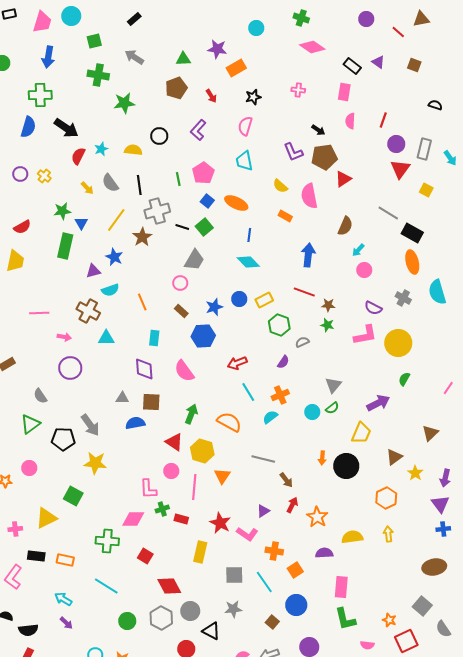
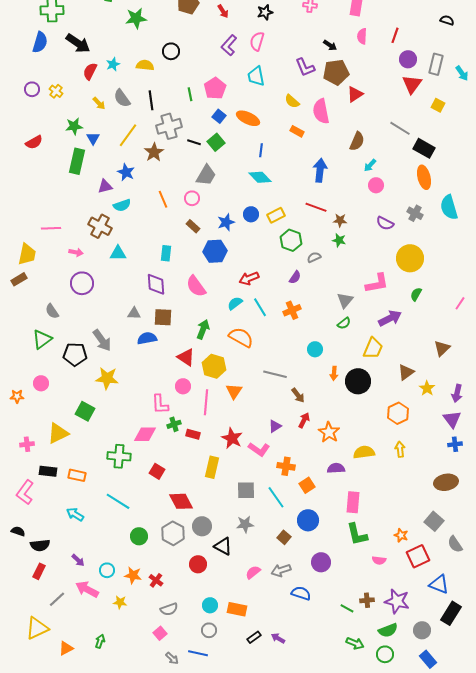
purple L-shape: (198, 130) -> (229, 45), moved
yellow trapezoid: (15, 261) -> (27, 254), moved
orange line: (142, 302) -> (163, 199), moved
pink L-shape: (365, 335) -> (377, 283), moved
cyan circle: (312, 412) -> (315, 349), moved
cyan semicircle: (270, 417) -> (235, 303), moved
purple arrow: (66, 623) -> (78, 560), moved

